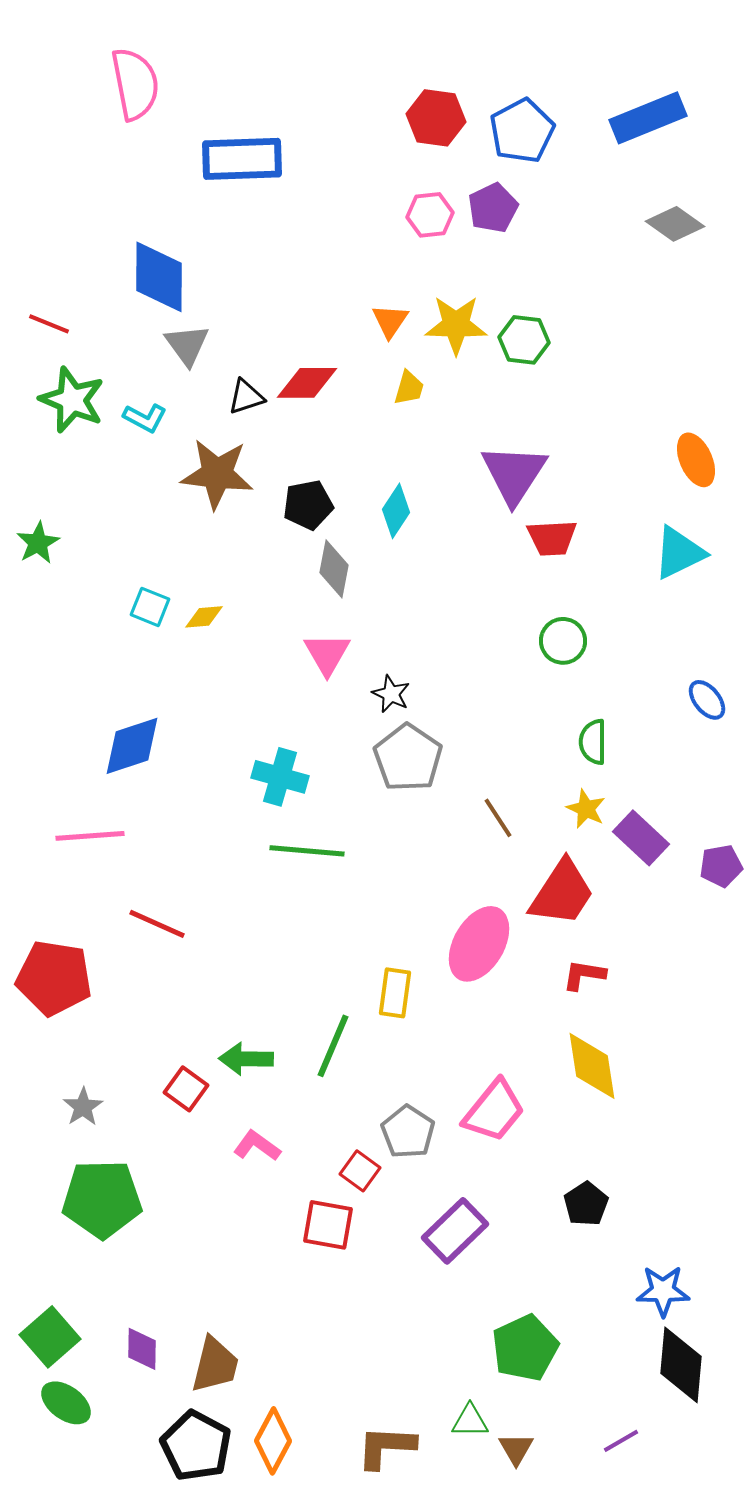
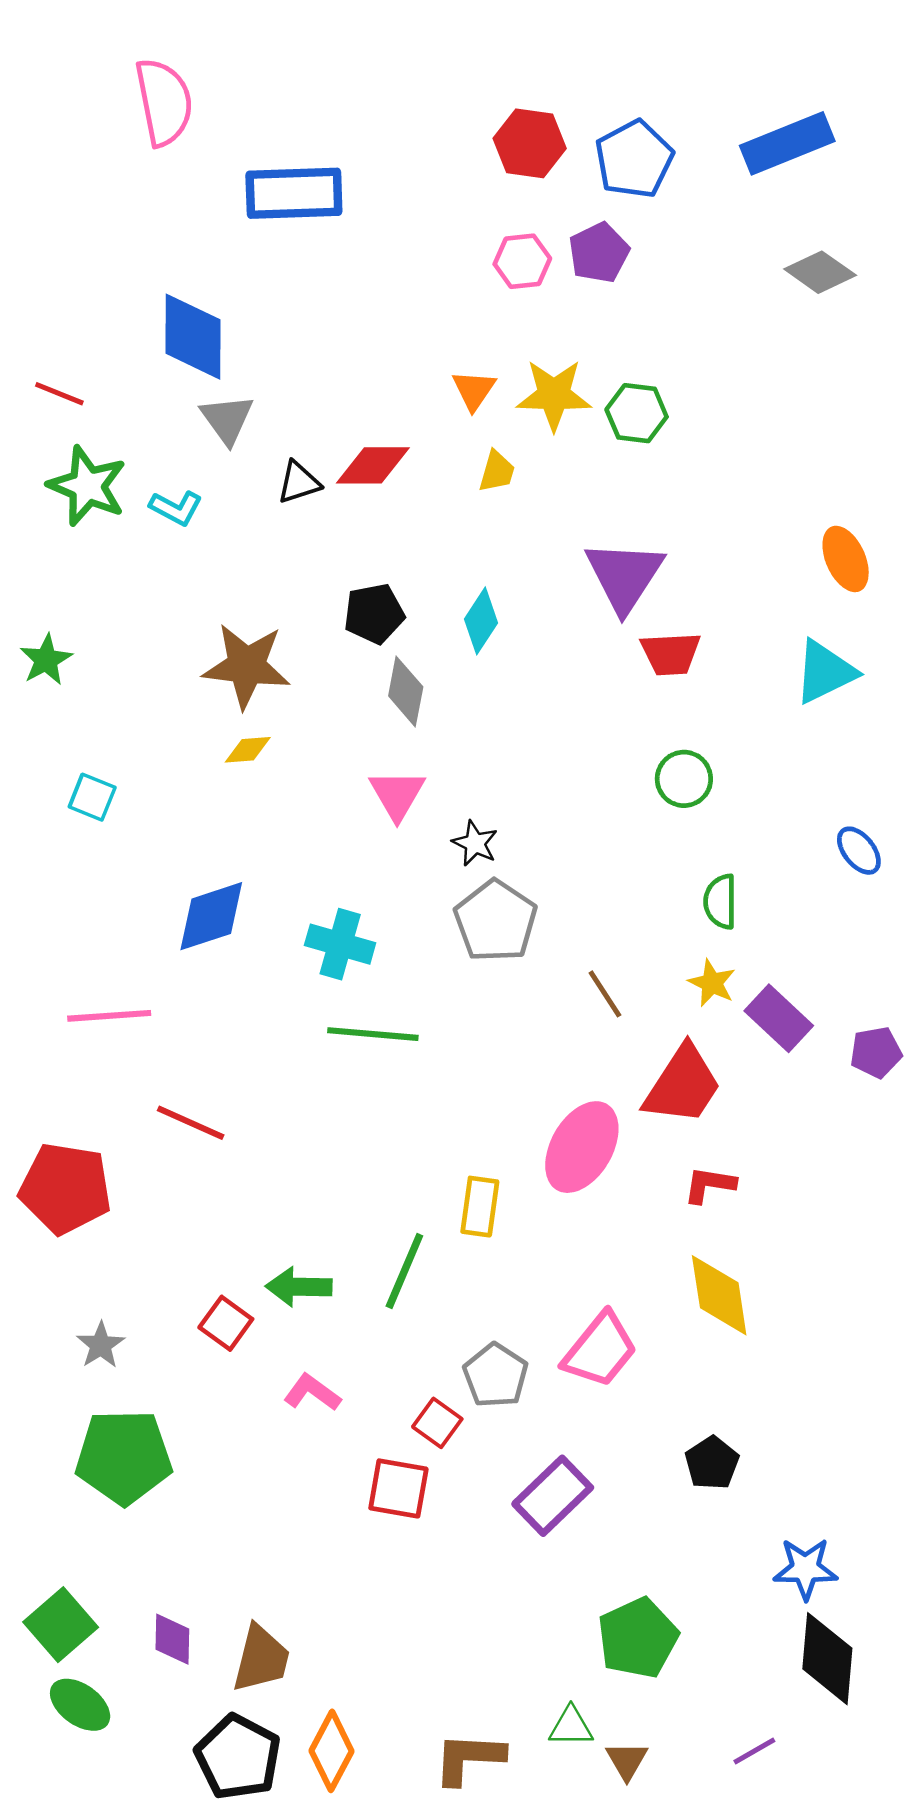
brown star: (217, 474) -> (247, 666), moved
cyan square: (150, 607) -> (92, 797), moved
blue diamond: (132, 746) -> (211, 916), moved

